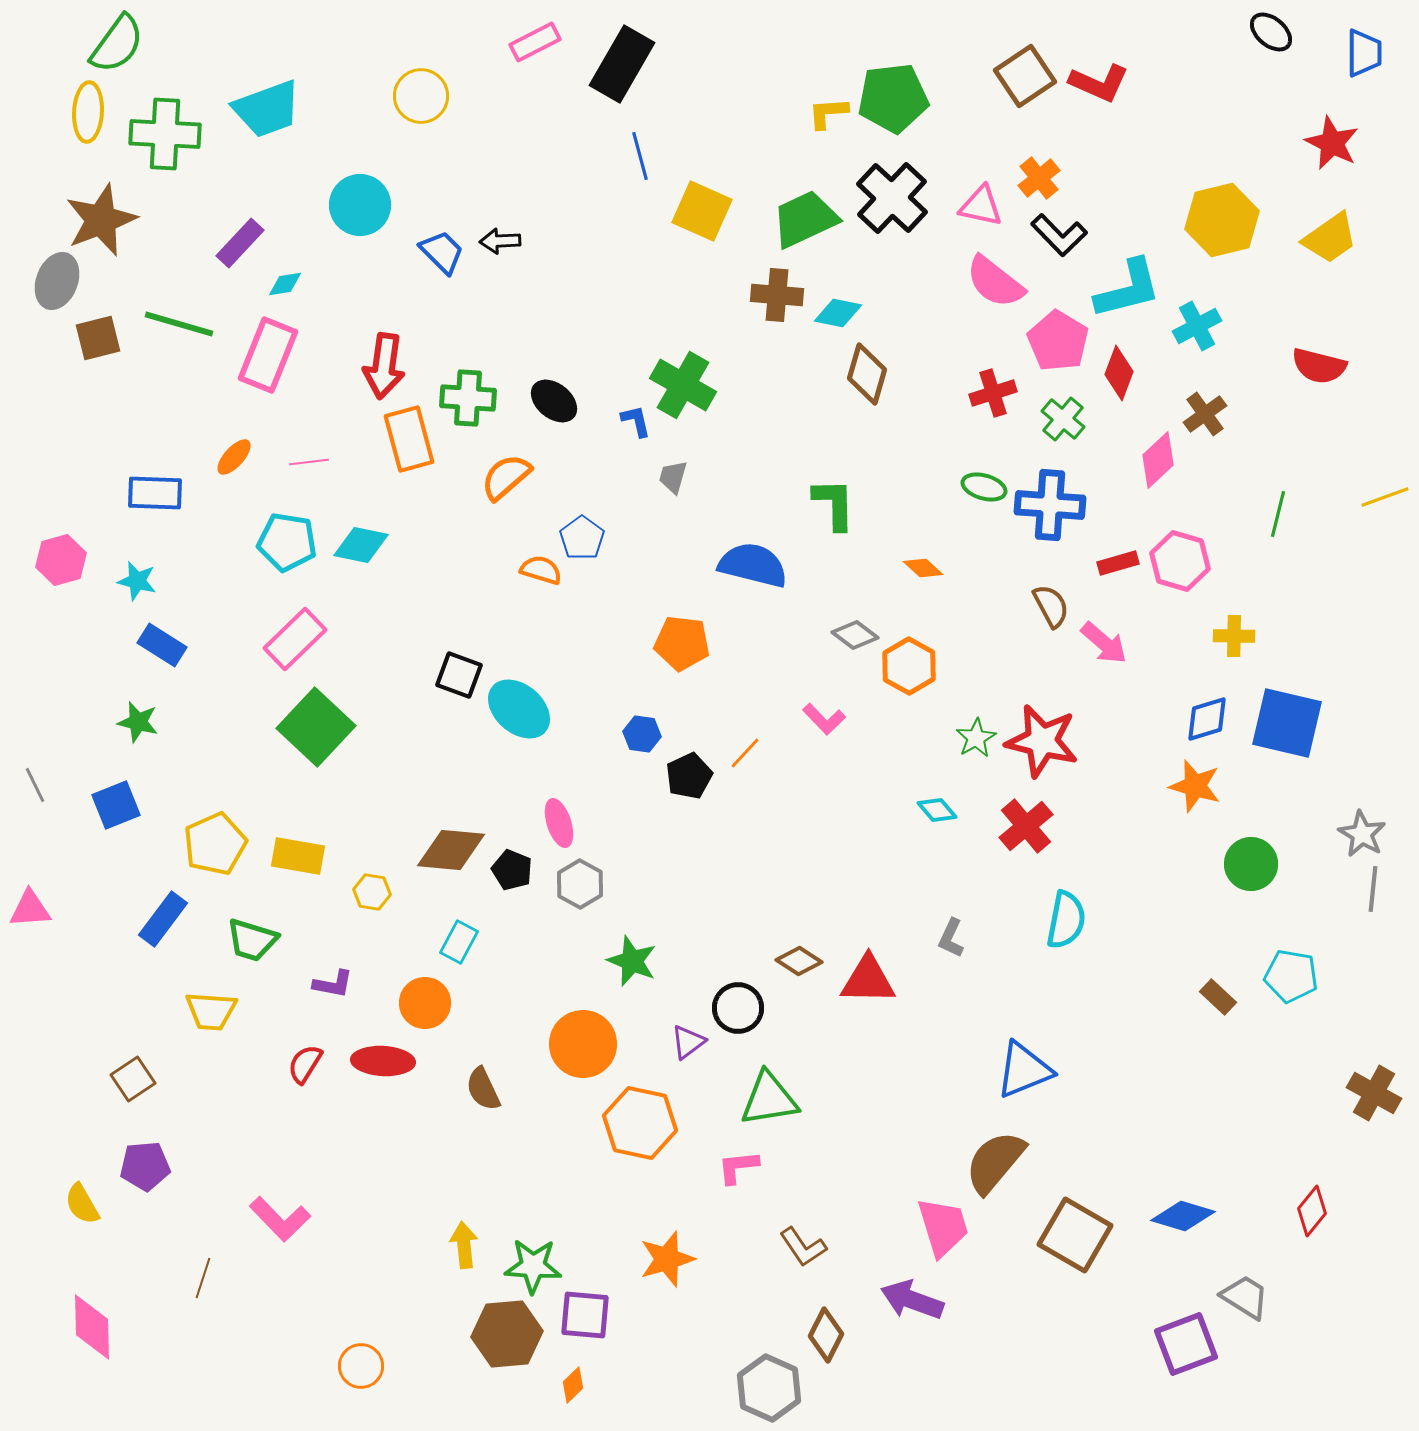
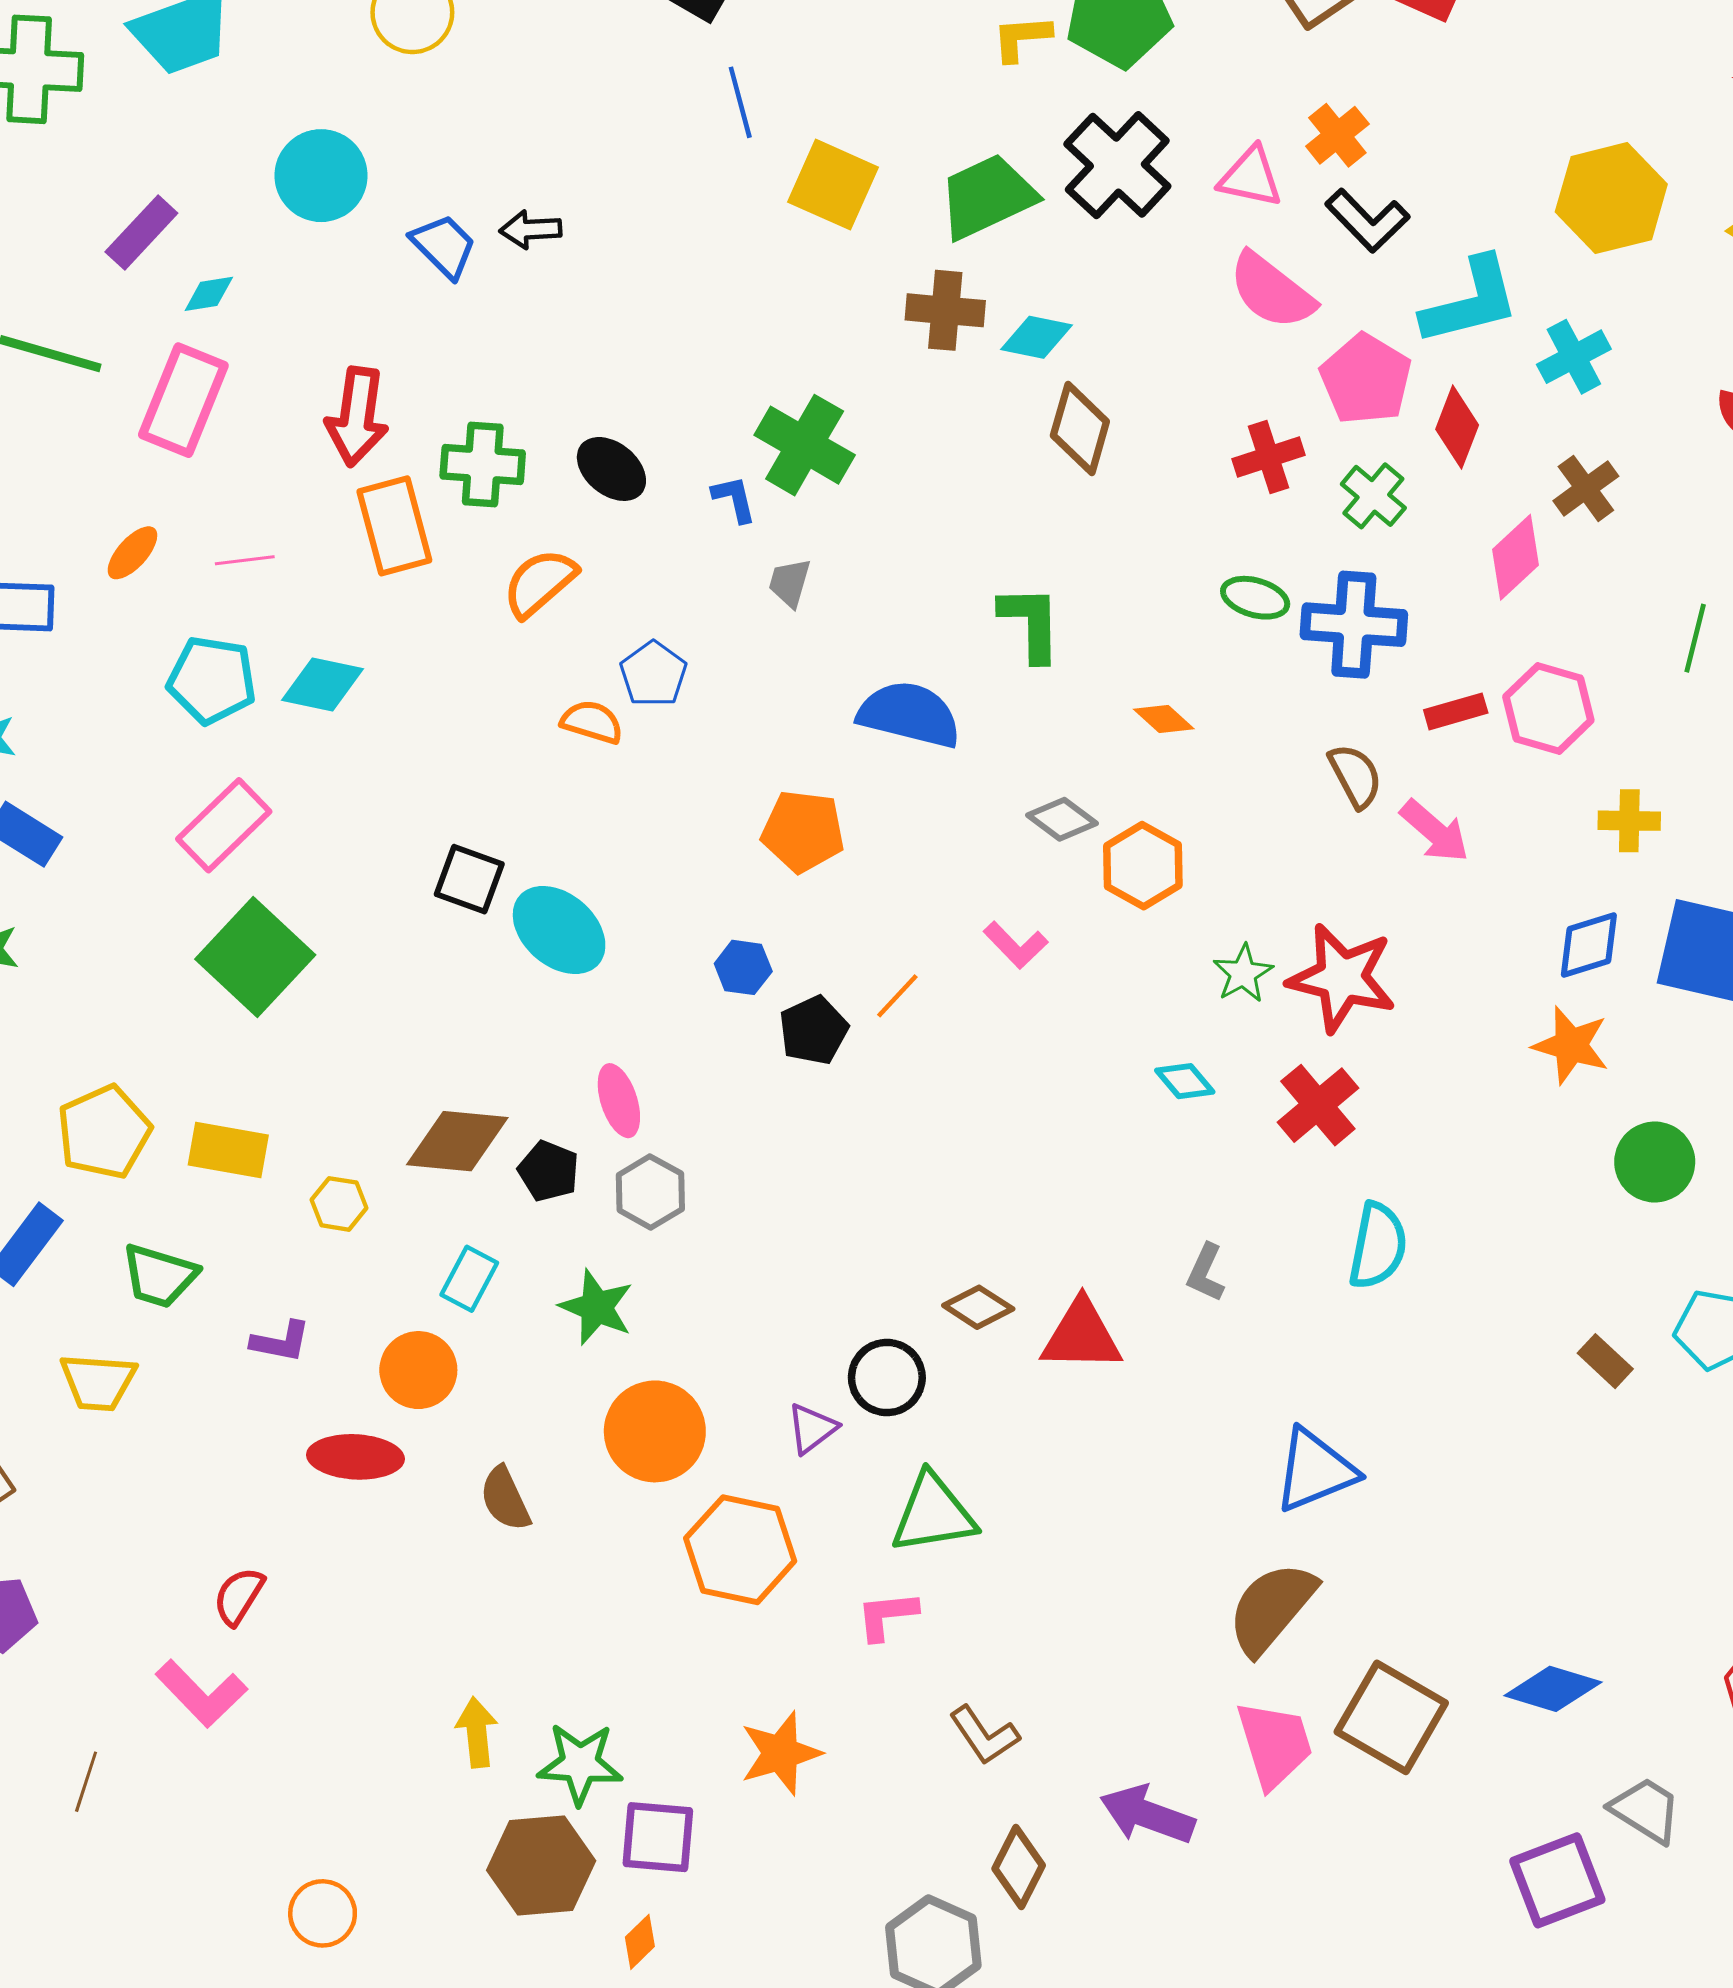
green star: (632, 961) -> (596, 1307), moved
red semicircle: (305, 1064) -> (239, 1596), moved
pink trapezoid: (943, 1227) -> (1275, 1744), moved

